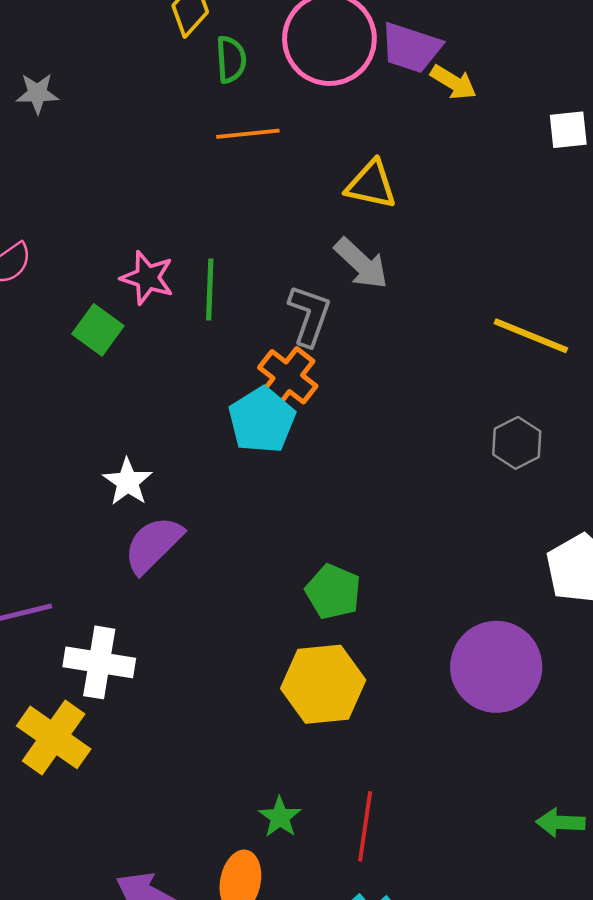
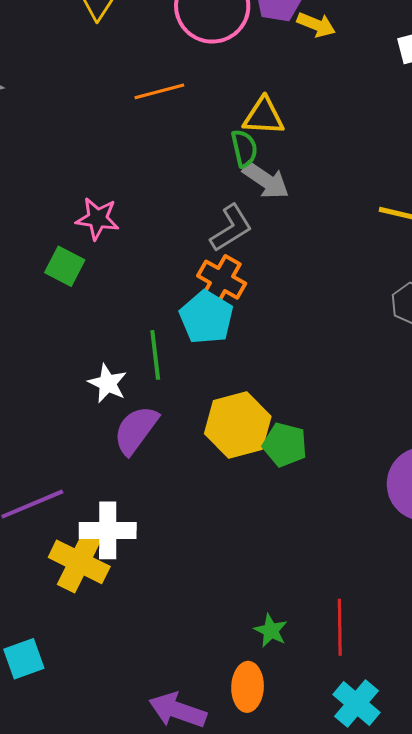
green semicircle: (231, 59) -> (244, 148), moved
green line: (210, 290) -> (155, 355), moved
gray L-shape: (309, 315) -> (231, 228), turned 48
yellow hexagon: (323, 684) -> (238, 425), moved
yellow cross: (54, 737) -> (79, 562), moved

